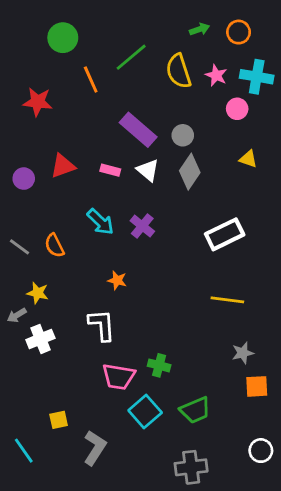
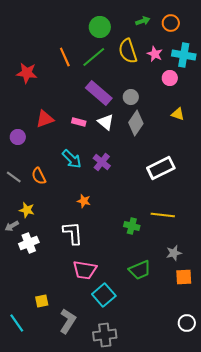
green circle: (63, 38) -> (100, 27), moved
green line: (131, 57) -> (94, 57), moved
purple circle: (24, 179) -> (18, 137), moved
green cross: (159, 365) -> (132, 226), moved
green trapezoid: (195, 410) -> (140, 270), moved
gray cross: (191, 467) -> (105, 335), moved

